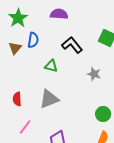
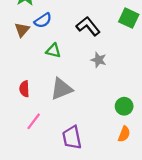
blue semicircle: (33, 40) -> (43, 20), turned 49
green triangle: (51, 66) -> (53, 51), moved
gray star: (94, 74) -> (99, 60), moved

